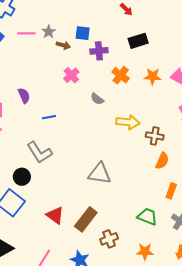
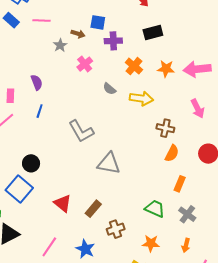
gray star: (49, 32) -> (60, 45), moved
blue line: (49, 117) -> (40, 111), moved, turned -64
yellow arrow: (128, 122) -> (141, 98), moved
gray L-shape: (39, 152) -> (81, 131), moved
brown rectangle: (86, 219) -> (93, 209), size x0.7

